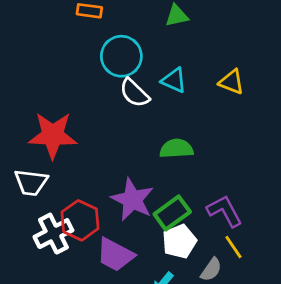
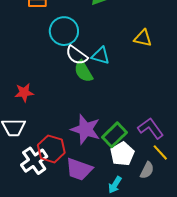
cyan triangle: (174, 80) -> (101, 56), moved
red star: (53, 135) -> (24, 93), size x0.6
green semicircle: (176, 149) -> (83, 71), moved, turned -110

